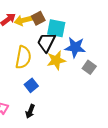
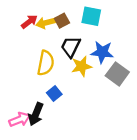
cyan square: (56, 28) -> (91, 16), moved
gray square: (89, 67) -> (117, 74), size x1.5
black arrow: (30, 111) -> (36, 114), moved, size x1.5

